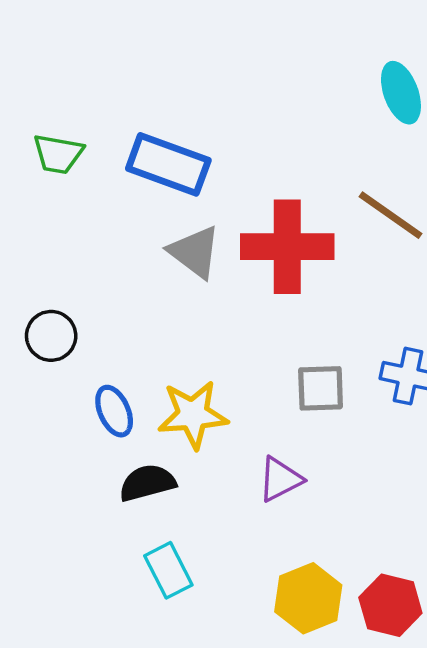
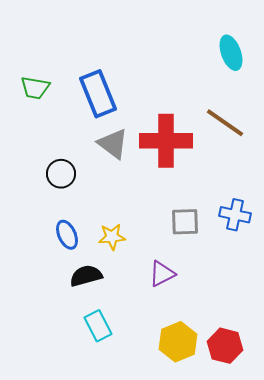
blue rectangle: (168, 164) -> (98, 94), turned 48
black circle: (51, 336) -> (61, 174), moved
yellow star: (193, 415) -> (112, 237), size x0.7

